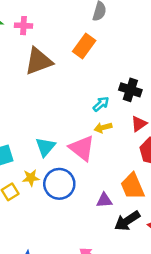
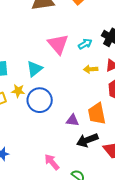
yellow arrow: (103, 128) -> (91, 69), moved
pink triangle: (82, 148) -> (58, 44), moved

